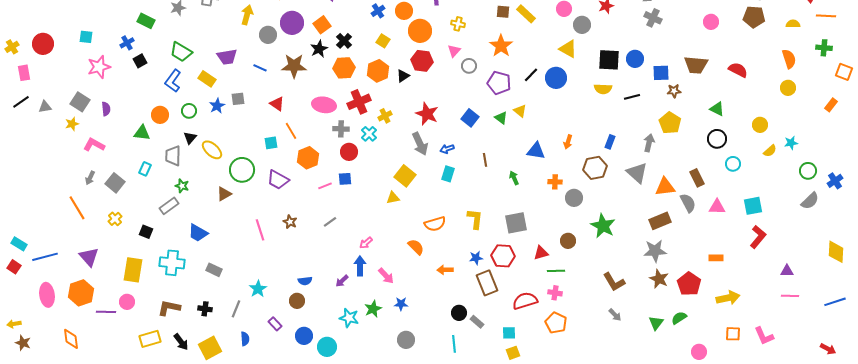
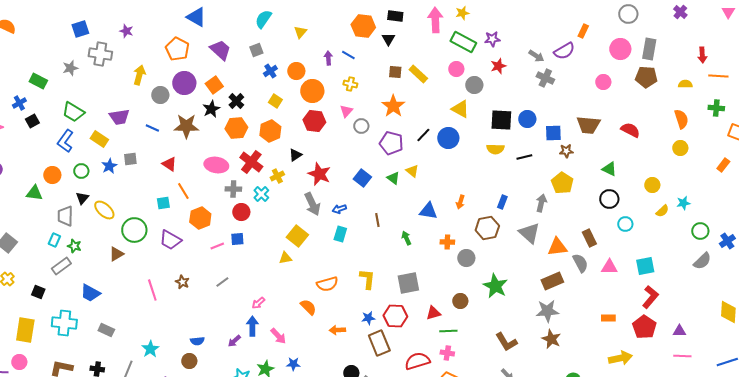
black triangle: (403, 76) -> (295, 155), moved
red cross: (359, 102) -> (251, 162), turned -30
cyan rectangle: (145, 169) -> (54, 240), moved
red pentagon: (689, 284) -> (644, 327), moved

